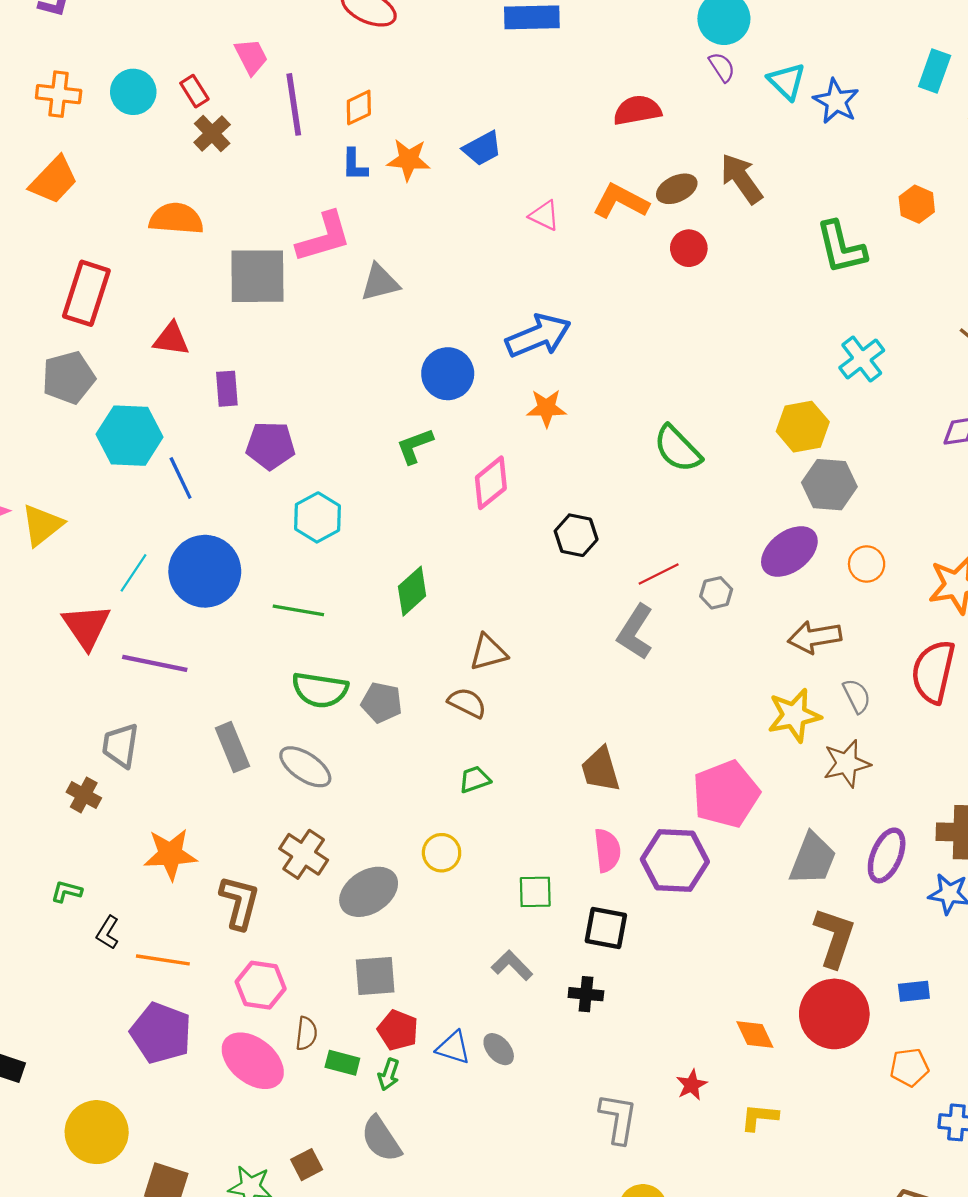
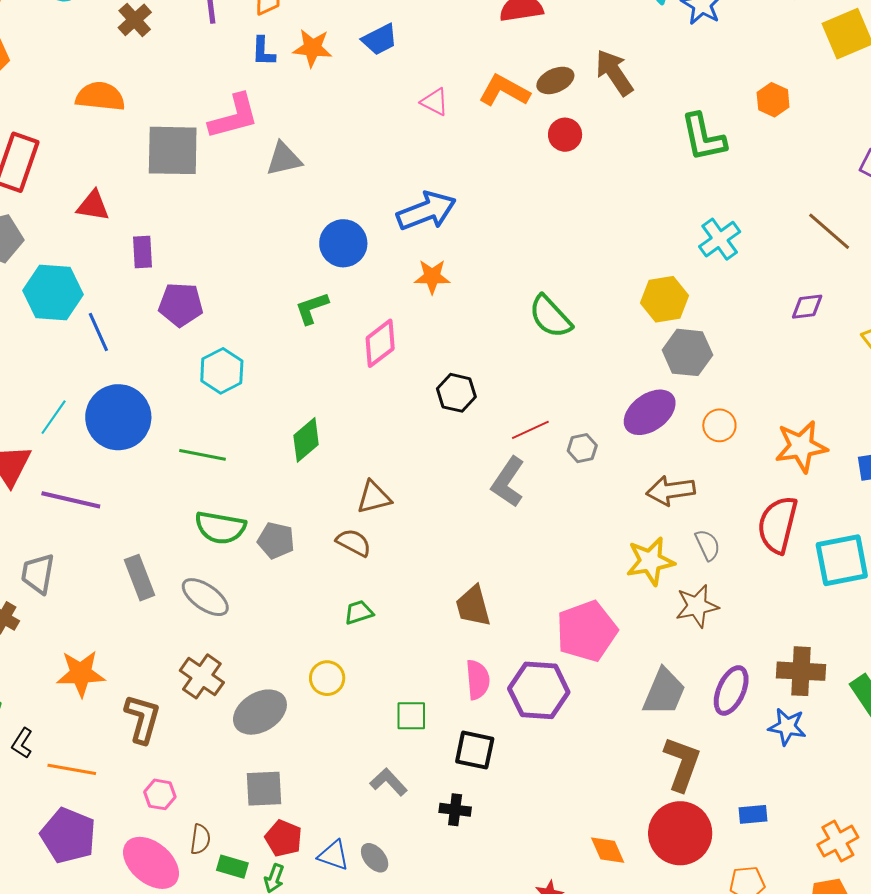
pink hexagon: (261, 985) -> (160, 794), size x0.7

